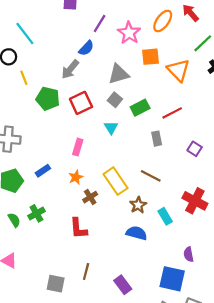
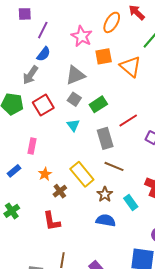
purple line: (100, 23) -> (43, 30), moved
red line: (172, 113) -> (128, 120), moved
gray rectangle: (157, 139) -> (105, 138), moved, size x1.5
pink rectangle: (78, 147) -> (32, 146), moved

